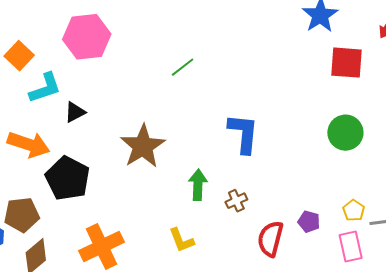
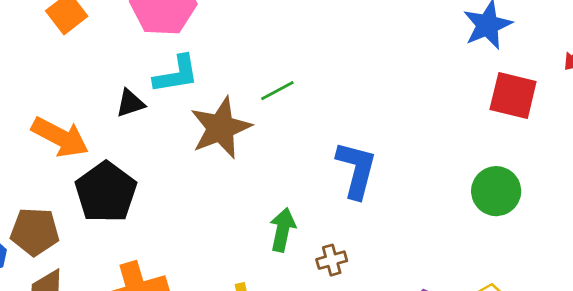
green line: (183, 67) -> (277, 91), moved
cyan L-shape: (45, 88) -> (176, 74), moved
brown star: (143, 146) -> (221, 128), moved

